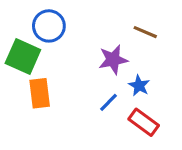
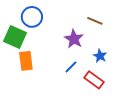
purple star: (113, 60) -> (74, 39), turned -30
blue star: (139, 86) -> (100, 56), moved

